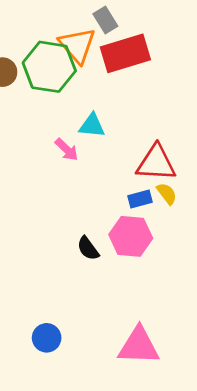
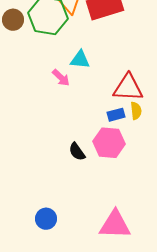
yellow semicircle: (167, 194) -> (136, 111), turned 30

